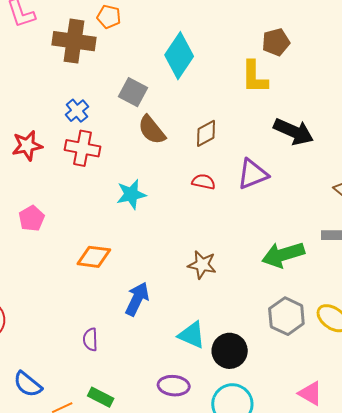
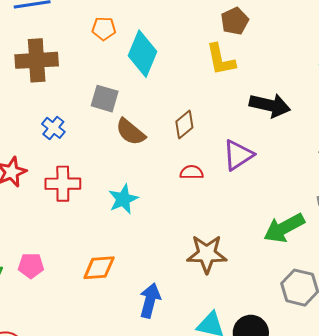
orange pentagon: (109, 17) -> (104, 29), moved
red cross: (83, 148) -> (63, 184), moved
pink pentagon: (32, 218) -> (31, 266), moved, turned -30
brown star: (202, 265) -> (207, 254), size x1.4

